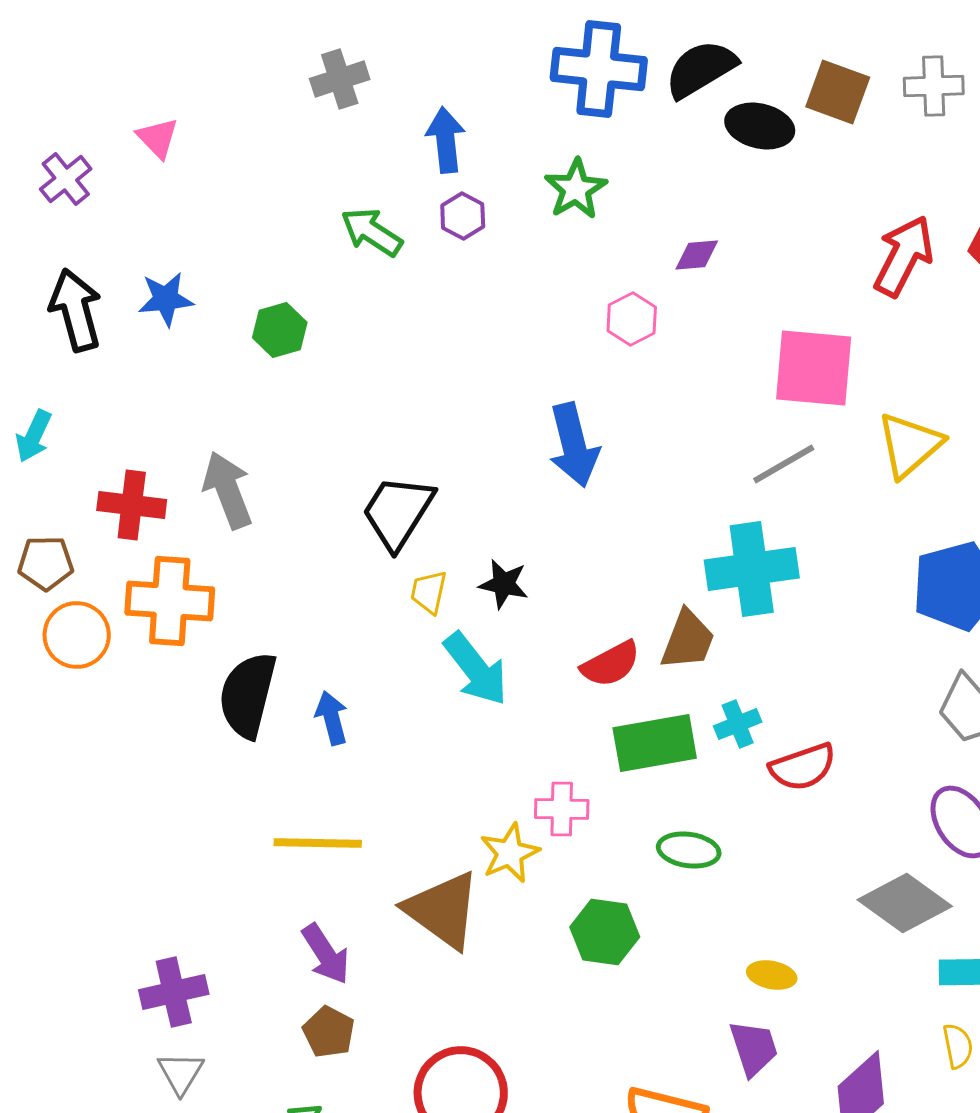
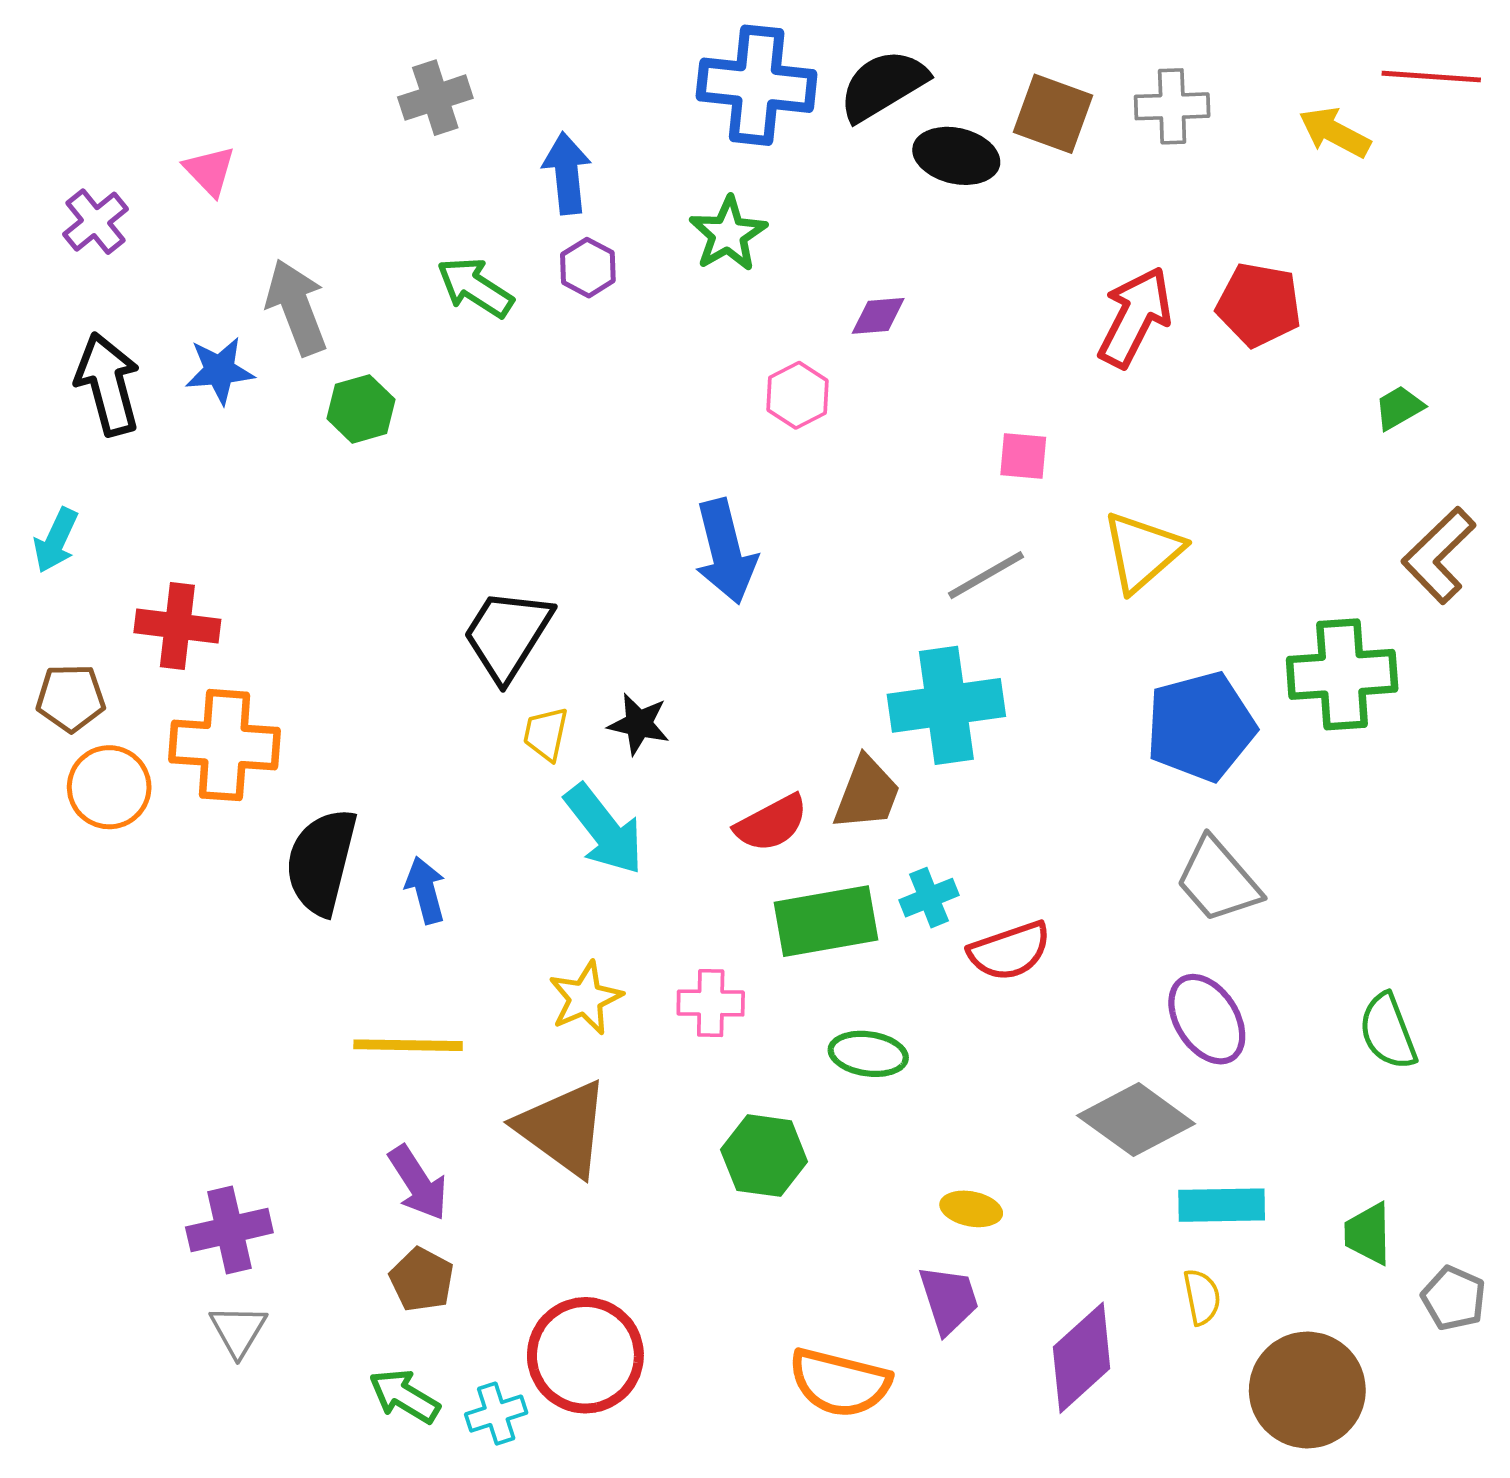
pink square: (814, 368) -> (1023, 456), size x0.5
gray arrow: (228, 490) -> (296, 307), moved
yellow star: (510, 853) -> (585, 998), moved

